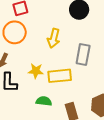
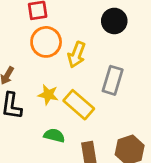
orange circle: (15, 32) -> (46, 42), moved
yellow rectangle: (60, 76) -> (79, 105), turned 40

